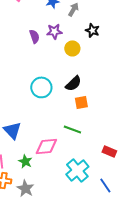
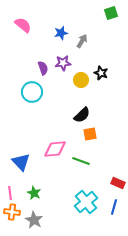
black star: (92, 30) -> (101, 73), moved
cyan circle: (41, 87) -> (32, 92), moved
pink diamond: (46, 146) -> (55, 149), moved
blue line: (105, 185) -> (114, 207), moved, turned 49

